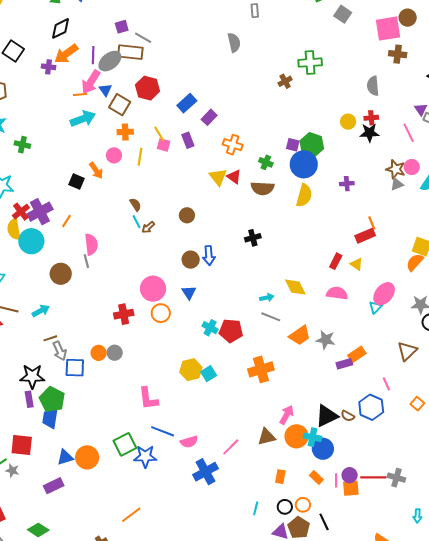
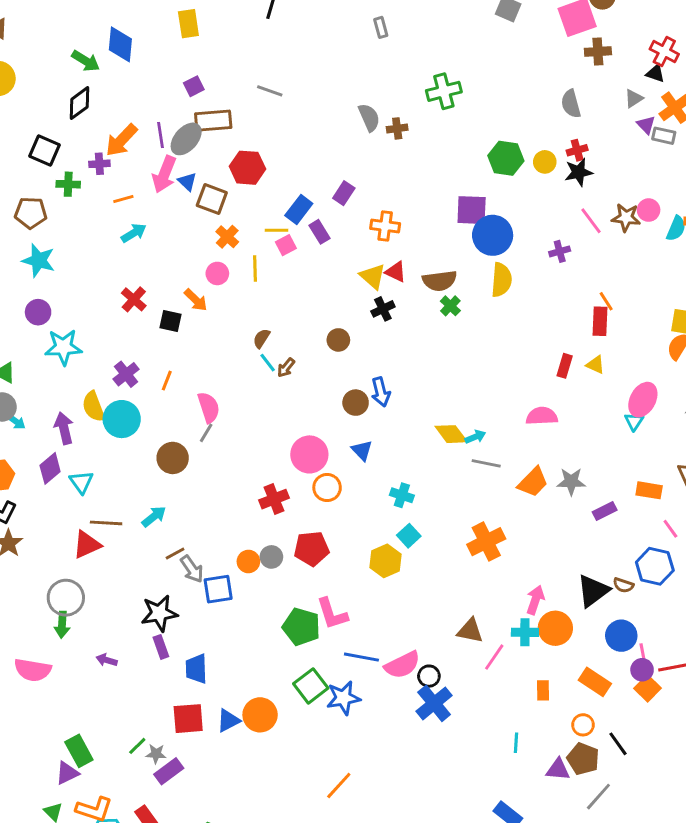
black diamond: (61, 28) -> (80, 103), moved
gray line: (143, 38) -> (270, 91), moved
gray semicircle: (234, 43) -> (369, 117), moved
green cross: (310, 63) -> (444, 91), moved
brown cross: (285, 81) -> (397, 128), moved, turned 32
orange line: (80, 95) -> (123, 199), moved
blue rectangle: (187, 103) -> (299, 209), moved
cyan arrow: (83, 119) -> (134, 233), moved, size x0.7
orange cross: (125, 132) -> (227, 237), turned -35
pink line: (409, 133) -> (591, 221), moved
yellow line: (159, 134) -> (276, 230), turned -49
green cross: (22, 145) -> (68, 184), moved
pink square: (164, 145) -> (286, 245), turned -32
purple square: (293, 145) -> (472, 210), size x1.6
green hexagon: (312, 145) -> (506, 158), moved
green cross: (266, 162) -> (450, 306), moved, turned 32
gray triangle: (397, 184) -> (634, 98), moved
brown semicircle: (135, 205) -> (261, 338), turned -104
red cross: (21, 212) -> (134, 299), moved
purple cross: (40, 212) -> (126, 374), size x0.7
red rectangle: (365, 236) -> (600, 321), turned -54
black cross: (253, 238) -> (383, 309), moved
gray line: (86, 261) -> (206, 433), turned 56
yellow diamond: (295, 287) -> (451, 434), moved
pink semicircle: (337, 293) -> (542, 416), moved
red pentagon: (231, 331) -> (312, 549), moved
orange rectangle: (357, 354) -> (649, 490), moved, turned 54
cyan square: (209, 374) -> (409, 536), moved
green pentagon: (52, 399) -> (301, 627), moved
brown triangle: (266, 437) -> (470, 631), moved, turned 36
cyan cross: (312, 437) -> (525, 632), moved
pink semicircle: (189, 442) -> (402, 665), size x1.4
red square: (22, 445) -> (188, 719), moved
pink line: (231, 447) -> (494, 657), moved
blue circle: (323, 449) -> (621, 636), moved
orange rectangle: (316, 477) -> (595, 682), size x1.5
pink line: (336, 480) -> (643, 653), moved
purple rectangle: (54, 486) -> (169, 771), moved
orange square: (351, 488) -> (647, 688), turned -30
black circle: (285, 507) -> (429, 676), moved

